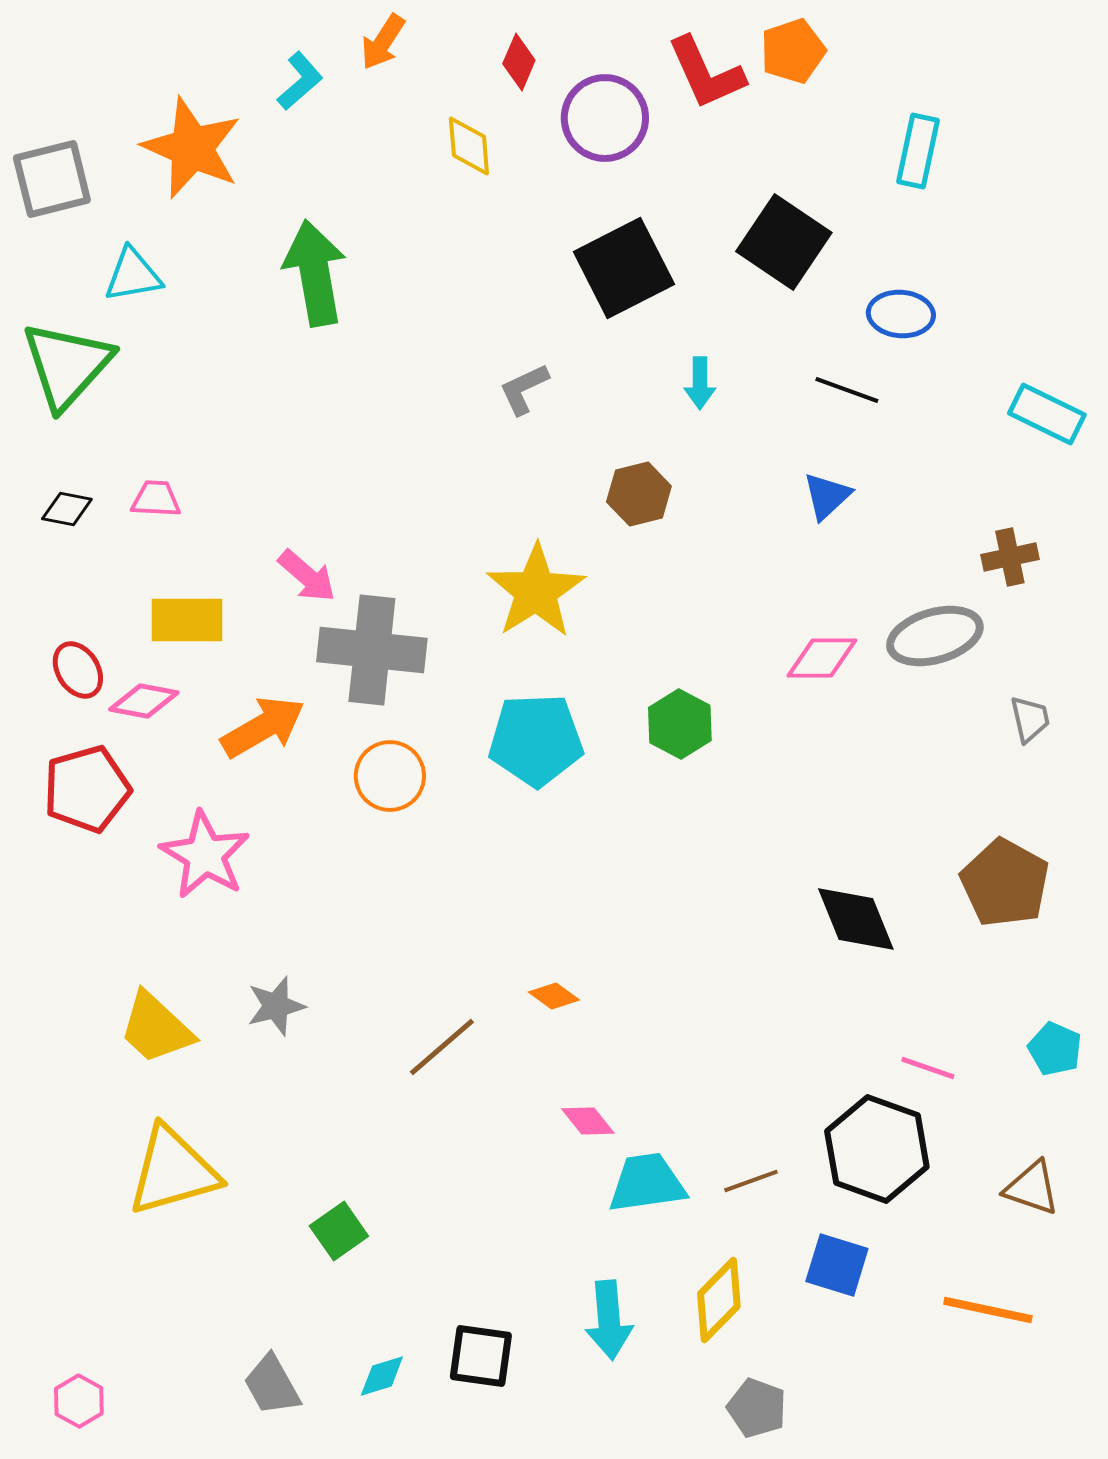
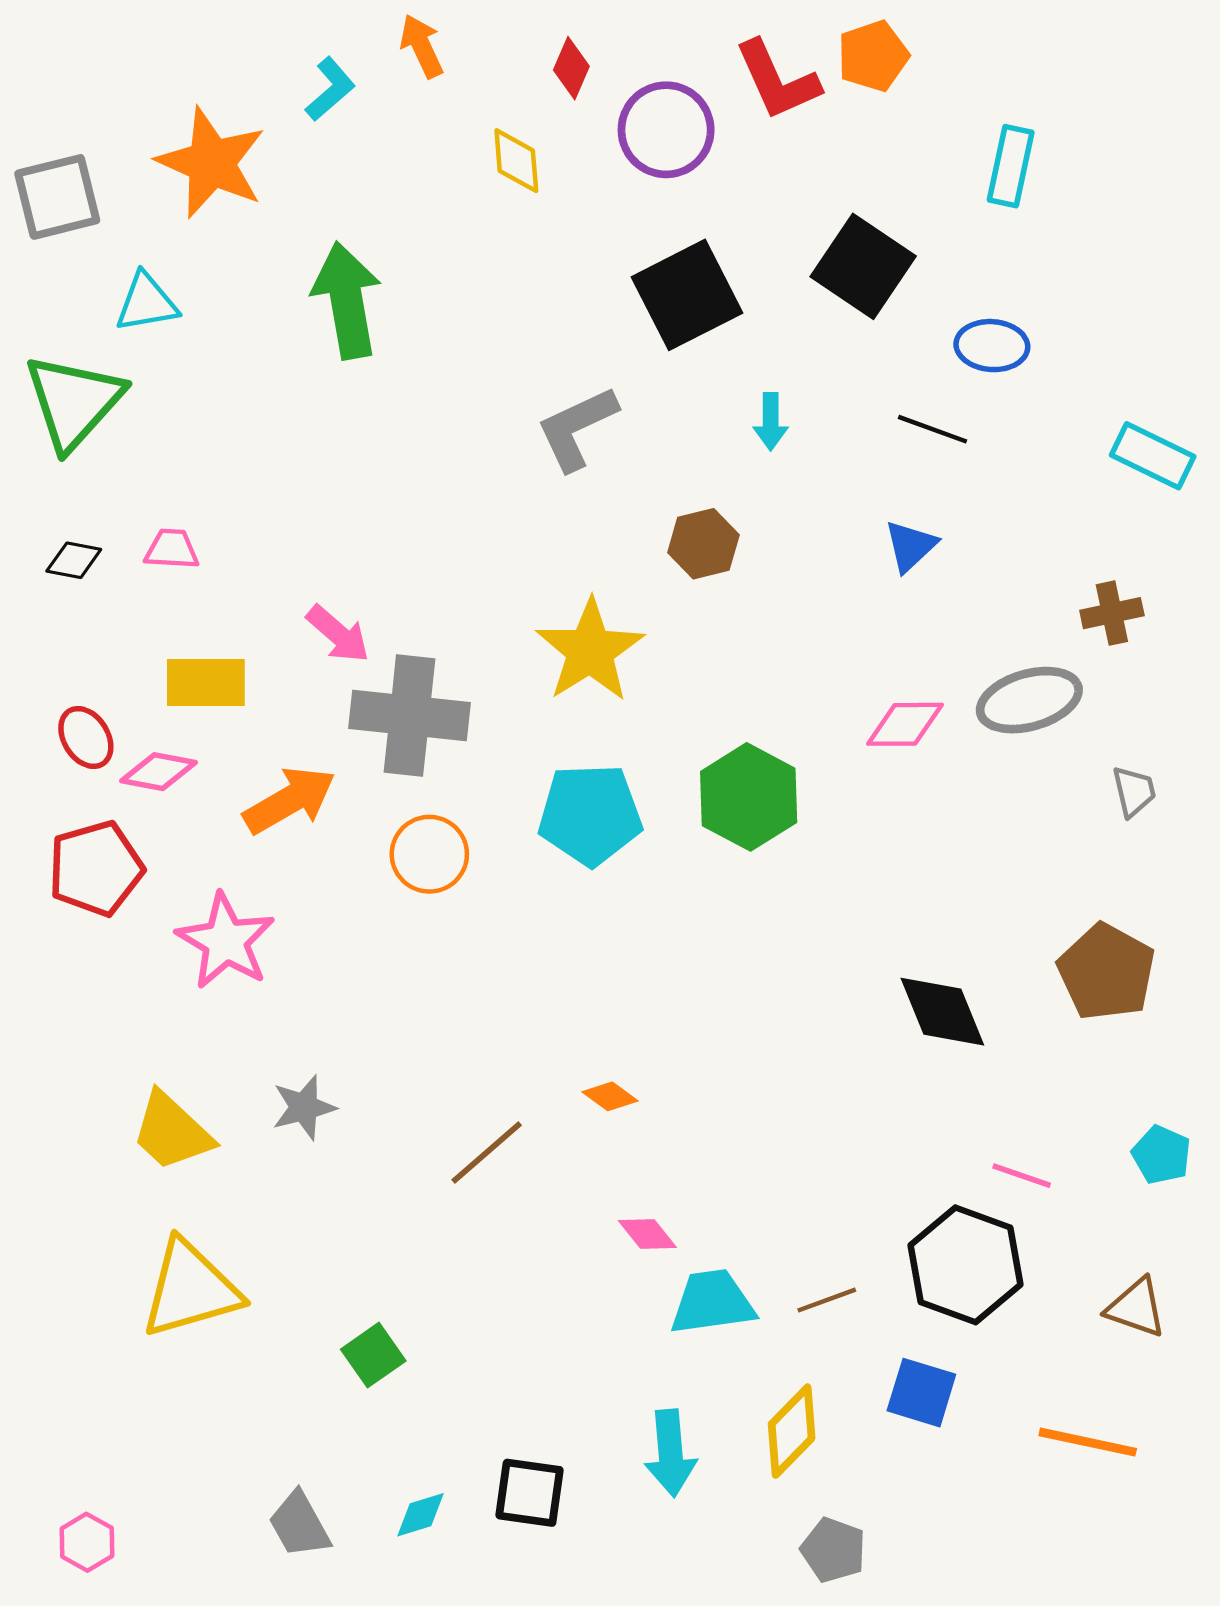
orange arrow: (383, 42) -> (422, 46), turned 122
gray L-shape: (524, 389) -> (577, 428), size x1.5
green hexagon: (680, 724) -> (749, 797), size x1.4

